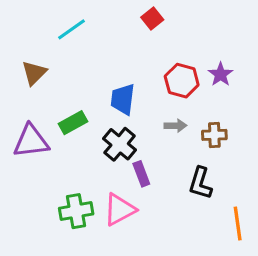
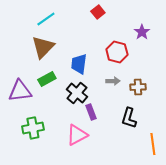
brown triangle: (34, 73) -> (43, 47), moved, size x1.4
purple star: (221, 74) -> (142, 32), moved
green cross: (76, 211) -> (33, 128), moved

